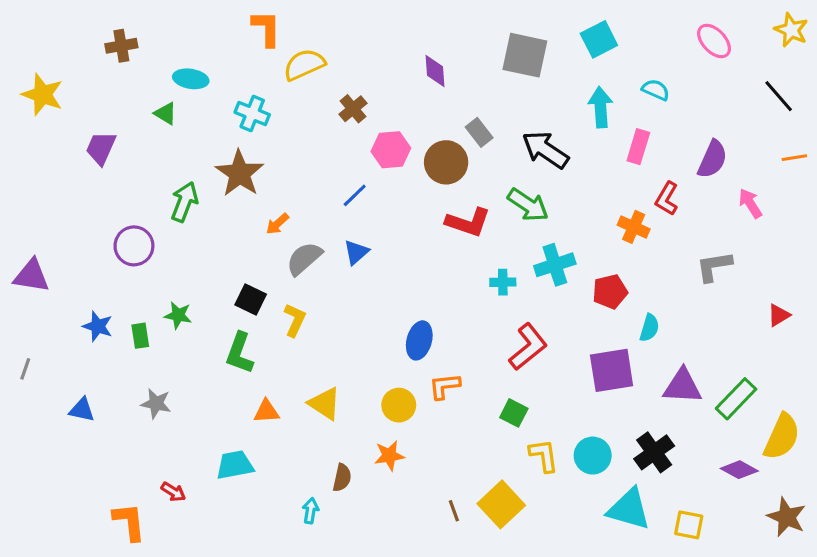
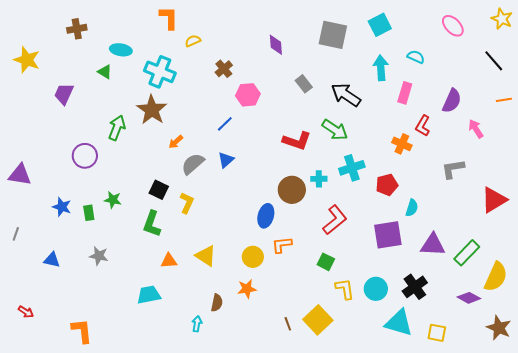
yellow semicircle: (304, 65) -> (193, 41), size x0.6
cyan cross: (252, 113) -> (160, 72), size x1.4
brown circle: (446, 162) -> (292, 190), moved
red triangle: (779, 315) -> (494, 200), size x1.8
red arrow: (173, 492) -> (26, 312), moved

